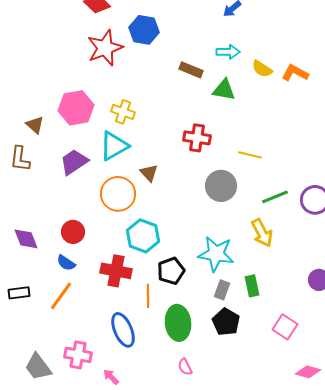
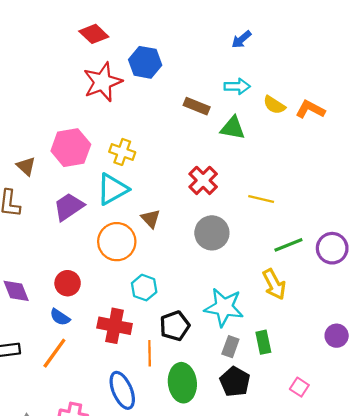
red cross: (197, 138) -> (203, 180), turned 36
gray circle: (221, 186) -> (212, 233), moved
cyan hexagon: (143, 236) -> (144, 288), size x0.7
pink square: (285, 327) -> (299, 387), size x0.7

